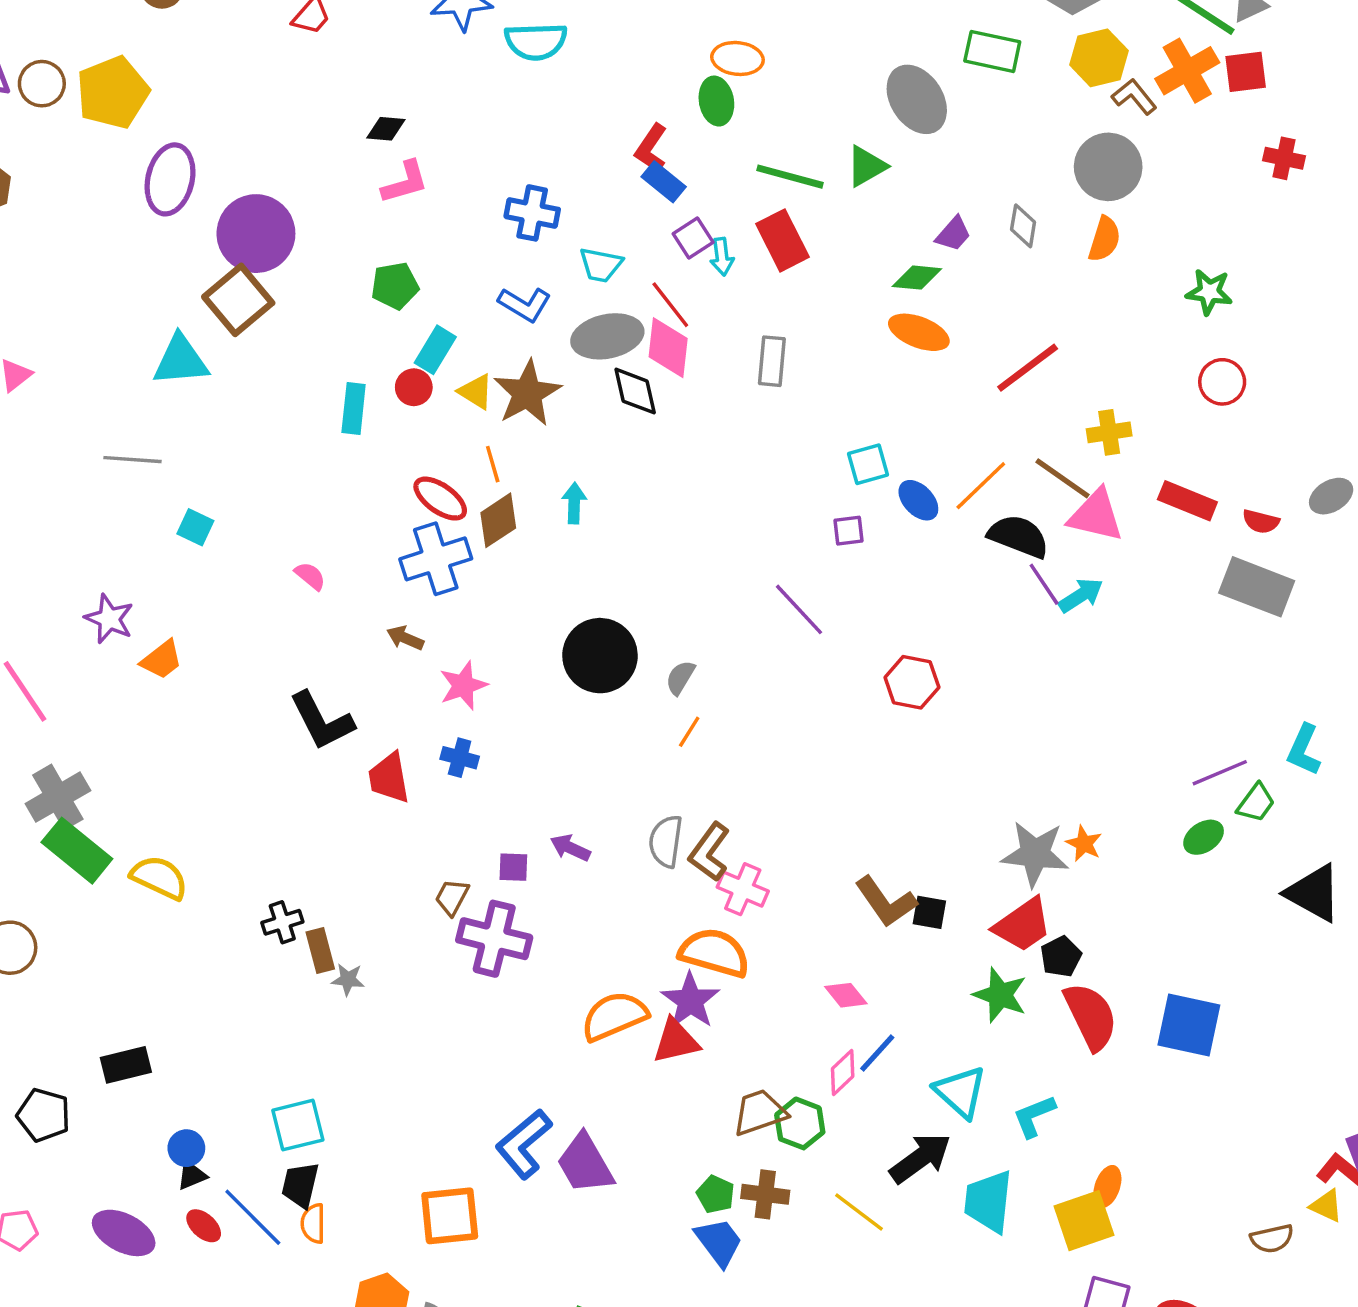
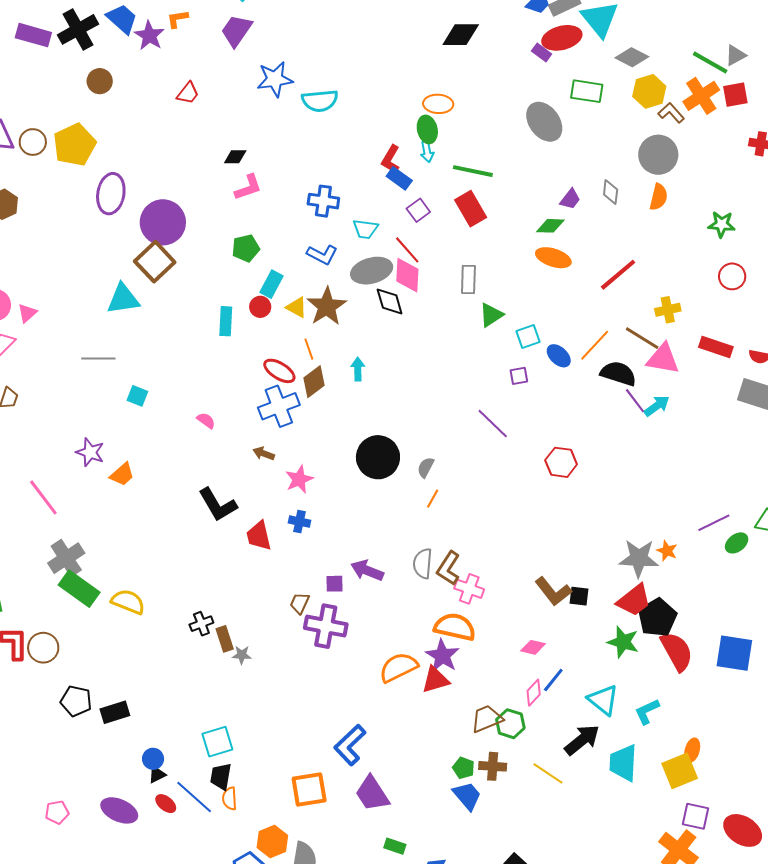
green triangle: (866, 166) -> (491, 315), moved
cyan arrow: (722, 257) -> (427, 152), moved
purple line: (1220, 773) -> (714, 523), moved
purple arrow: (570, 848) -> (367, 570), size x1.4
black pentagon: (1061, 957) -> (657, 617), size x1.6
pink diamond: (846, 995) -> (533, 647), turned -35
black pentagon: (44, 1115) -> (76, 701), moved
purple trapezoid: (585, 1164) -> (372, 794), moved

